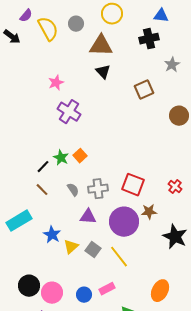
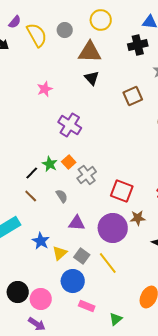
purple cross: (69, 112) -> (70, 125), moved
gray cross: (98, 189) -> (87, 175), moved, turned -30
pink rectangle: (107, 289) -> (87, 306), moved, turned 49
blue circle: (84, 295) -> (73, 281), moved, size x1.5

